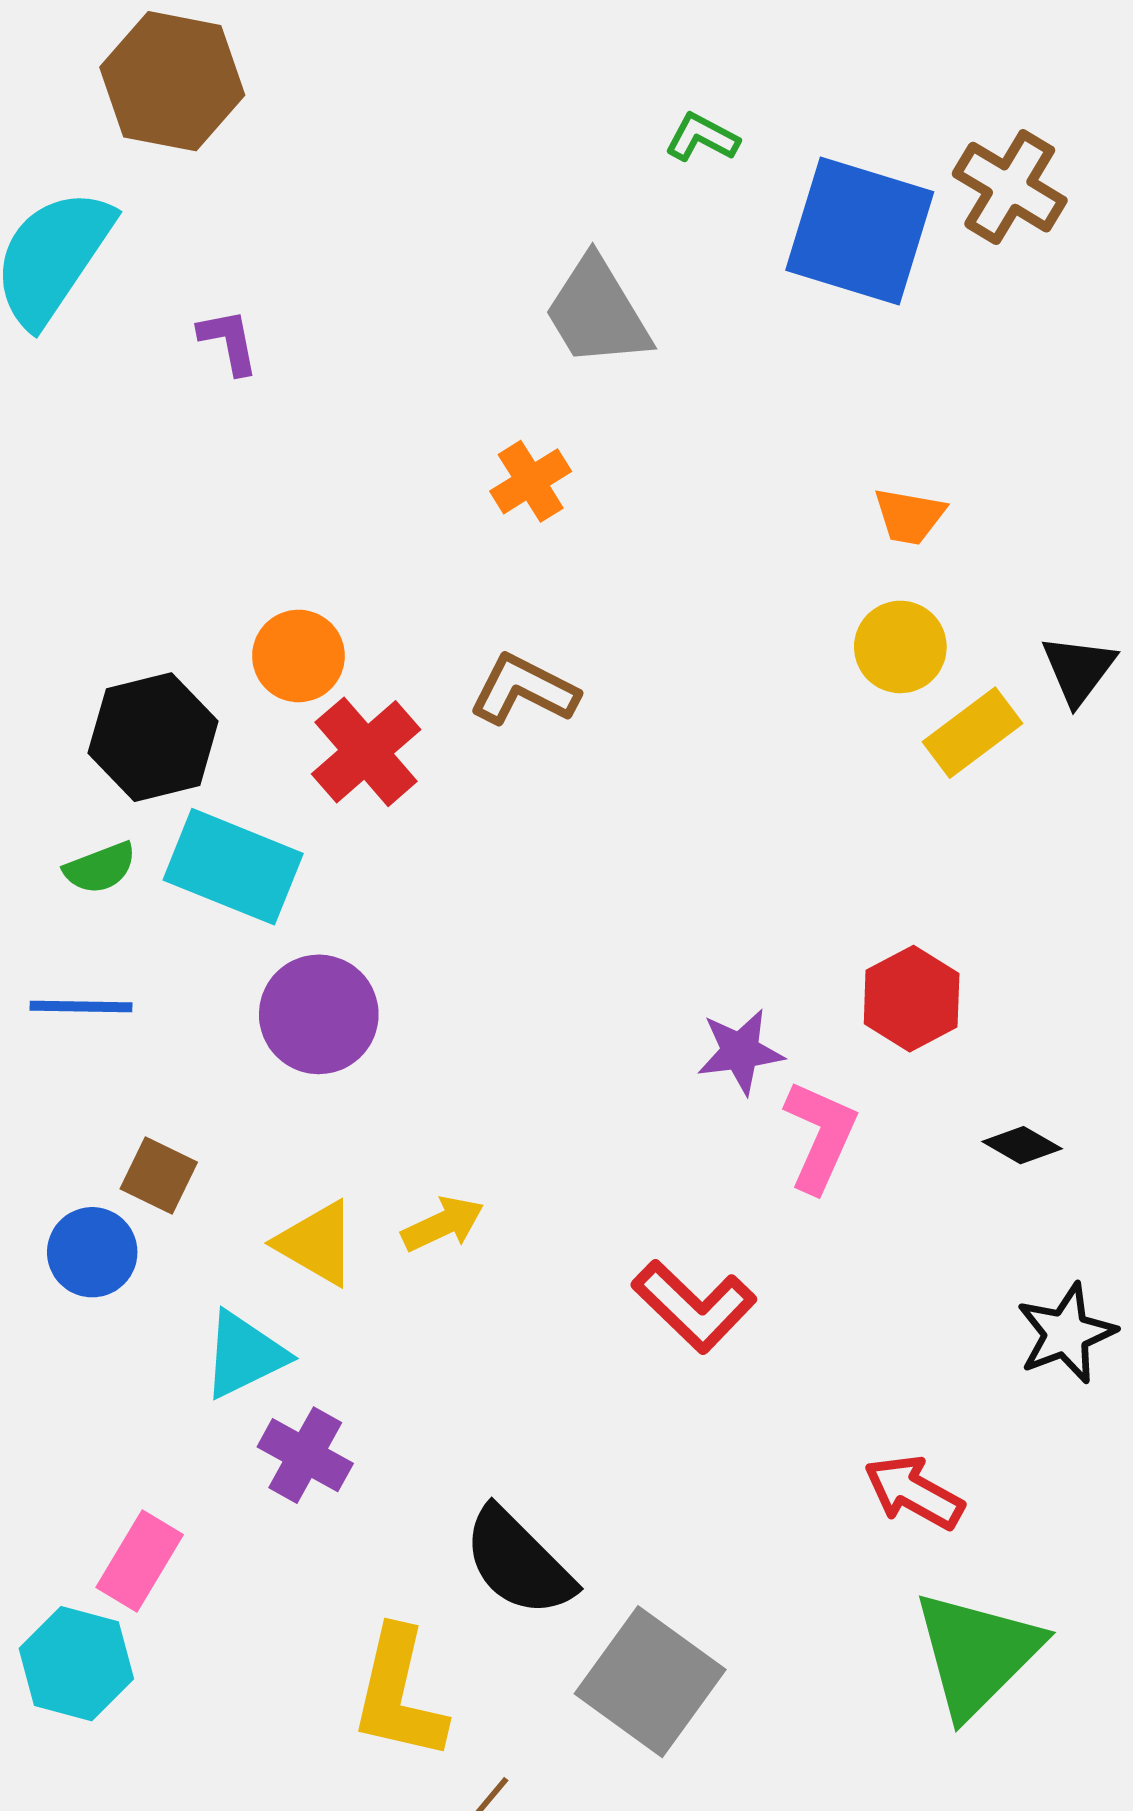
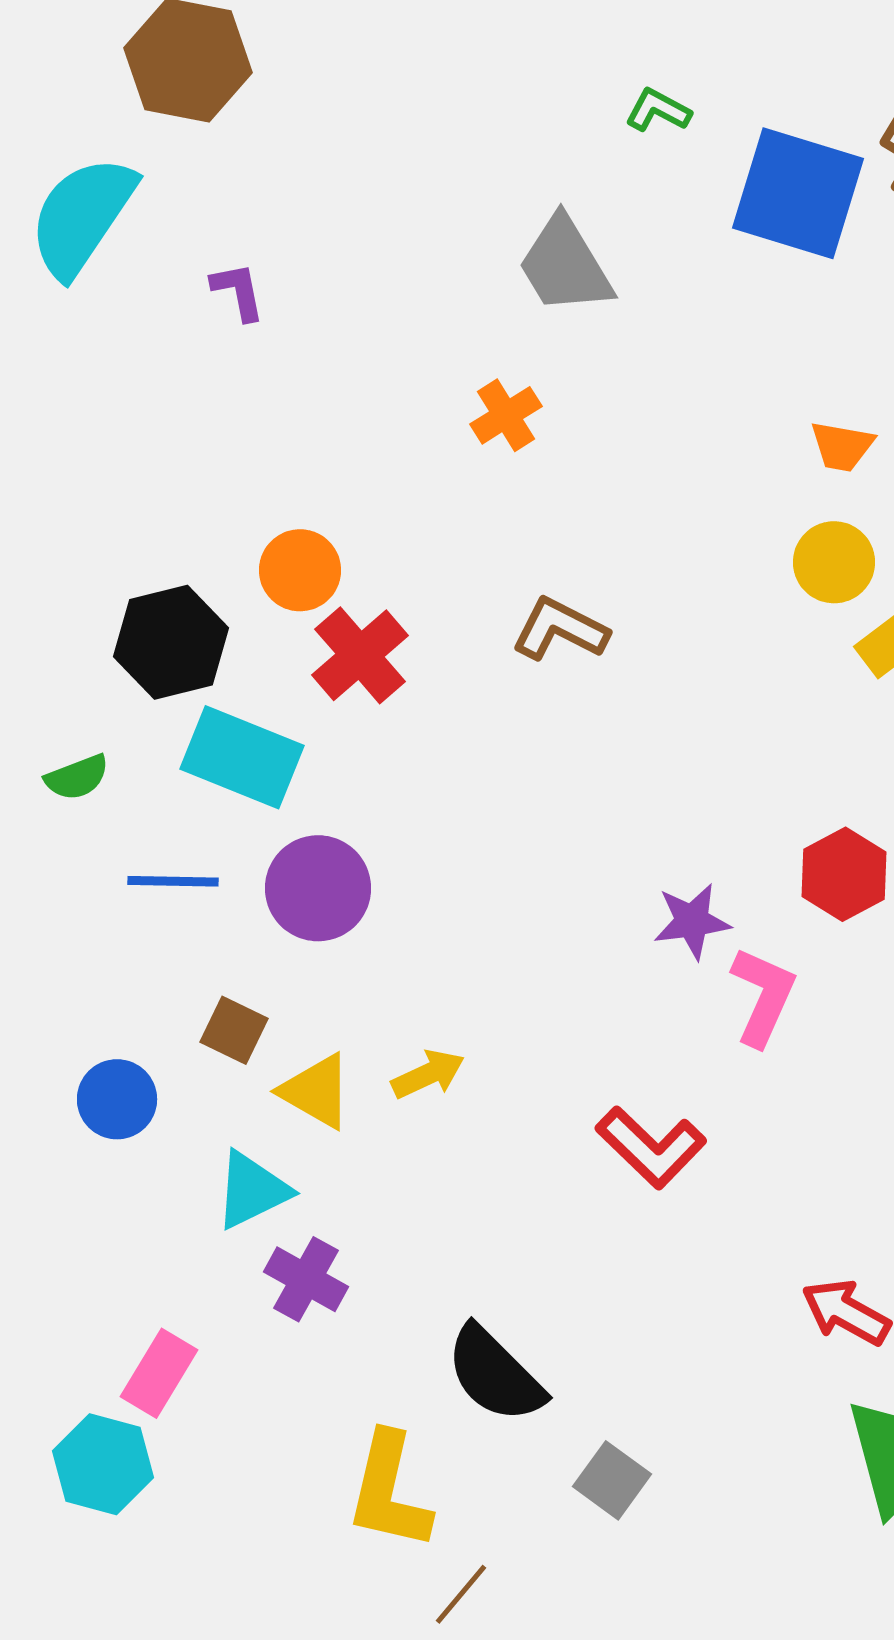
brown L-shape: (524, 690) -> (560, 629), moved
green semicircle: (100, 868) -> (77, 777), moved
blue line: (81, 1006) -> (173, 881), moved
brown square: (159, 1176) -> (234, 1030), moved
gray square: (650, 1682) -> (612, 1480), size x0.6

